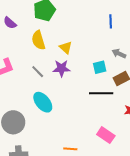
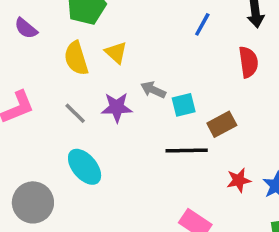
blue line: (111, 21) -> (202, 24), turned 32
yellow triangle: (66, 48) -> (116, 53), moved
gray arrow: (119, 54) -> (153, 90), moved

